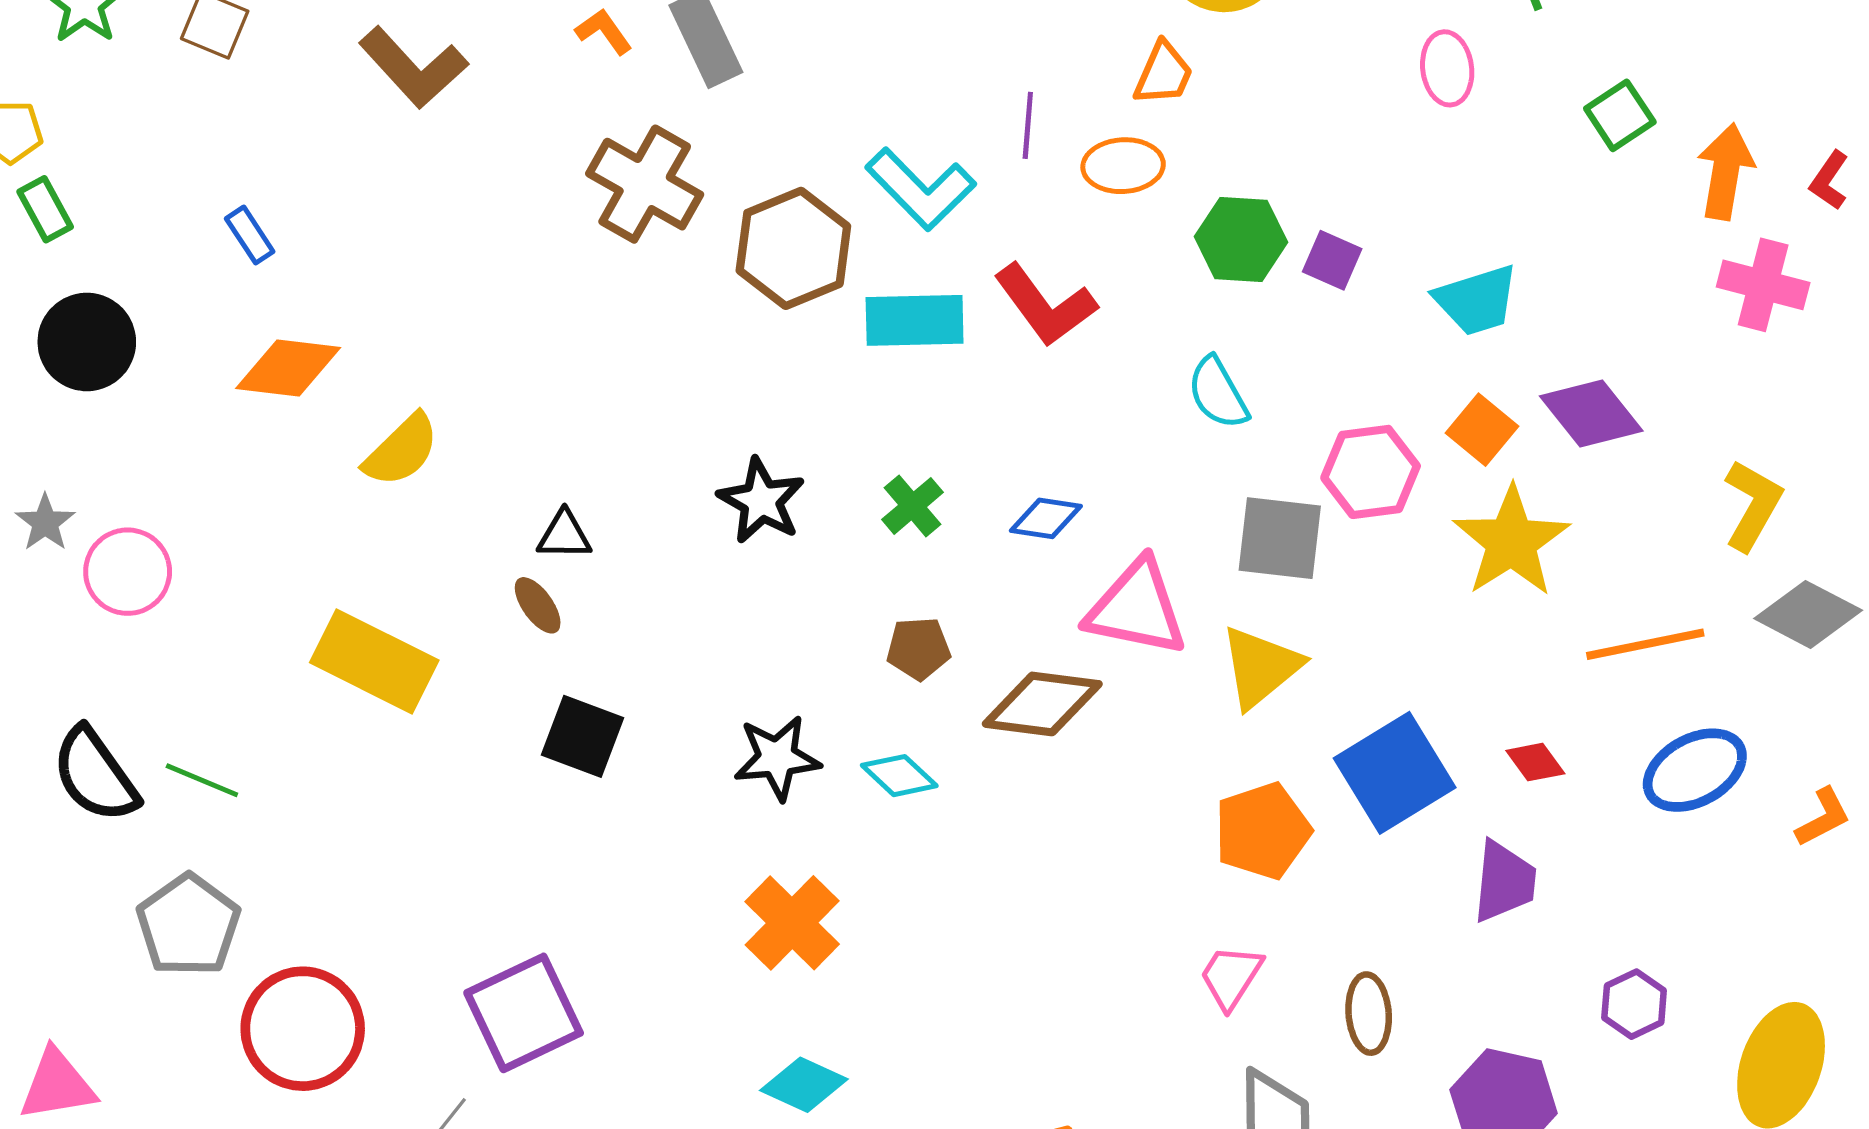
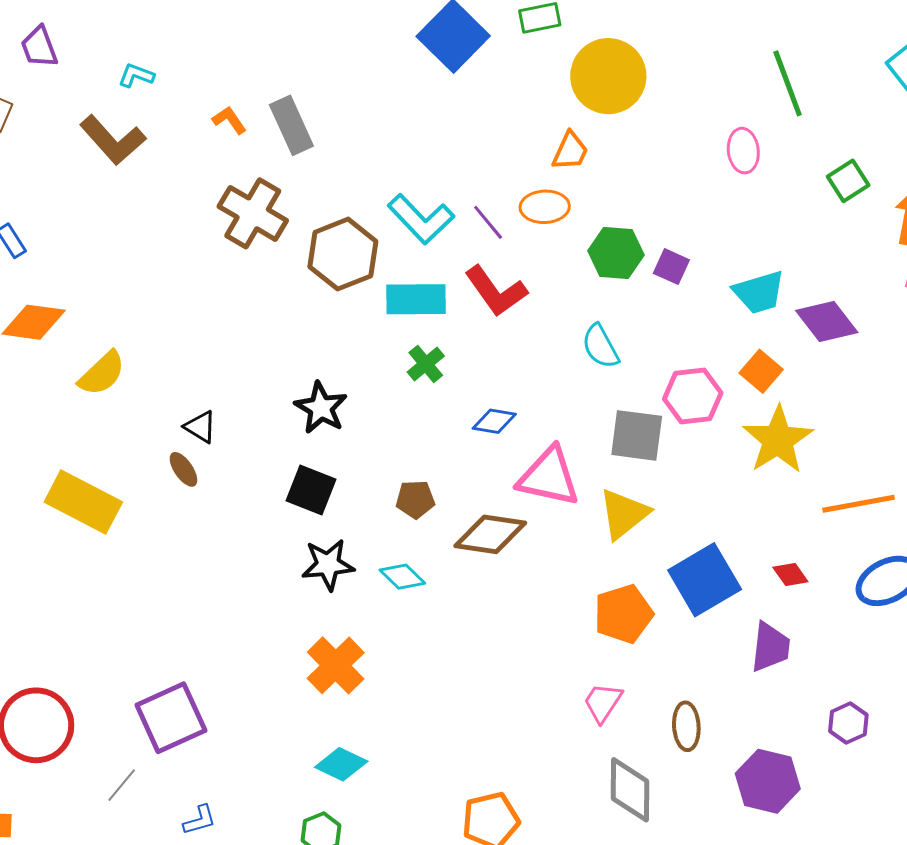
purple line: (1028, 125) -> (488, 222), moved, turned -45
purple diamond: (1591, 413) -> (827, 321), moved
green cross: (913, 506) -> (426, 364), moved
black triangle: (564, 535) -> (200, 427), turned 30
black square: (582, 736) -> (311, 490), moved

